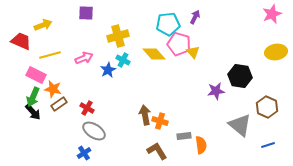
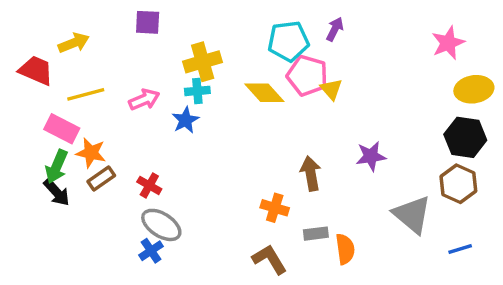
pink star: (272, 14) -> (448, 43), moved
cyan cross: (123, 60) -> (197, 91), moved, turned -32
black hexagon: (240, 76) -> (465, 137), moved
brown arrow: (145, 115) -> (311, 173), moved
blue cross: (84, 153) -> (151, 251), moved

